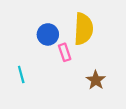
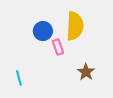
cyan line: (21, 75) -> (19, 78), moved

